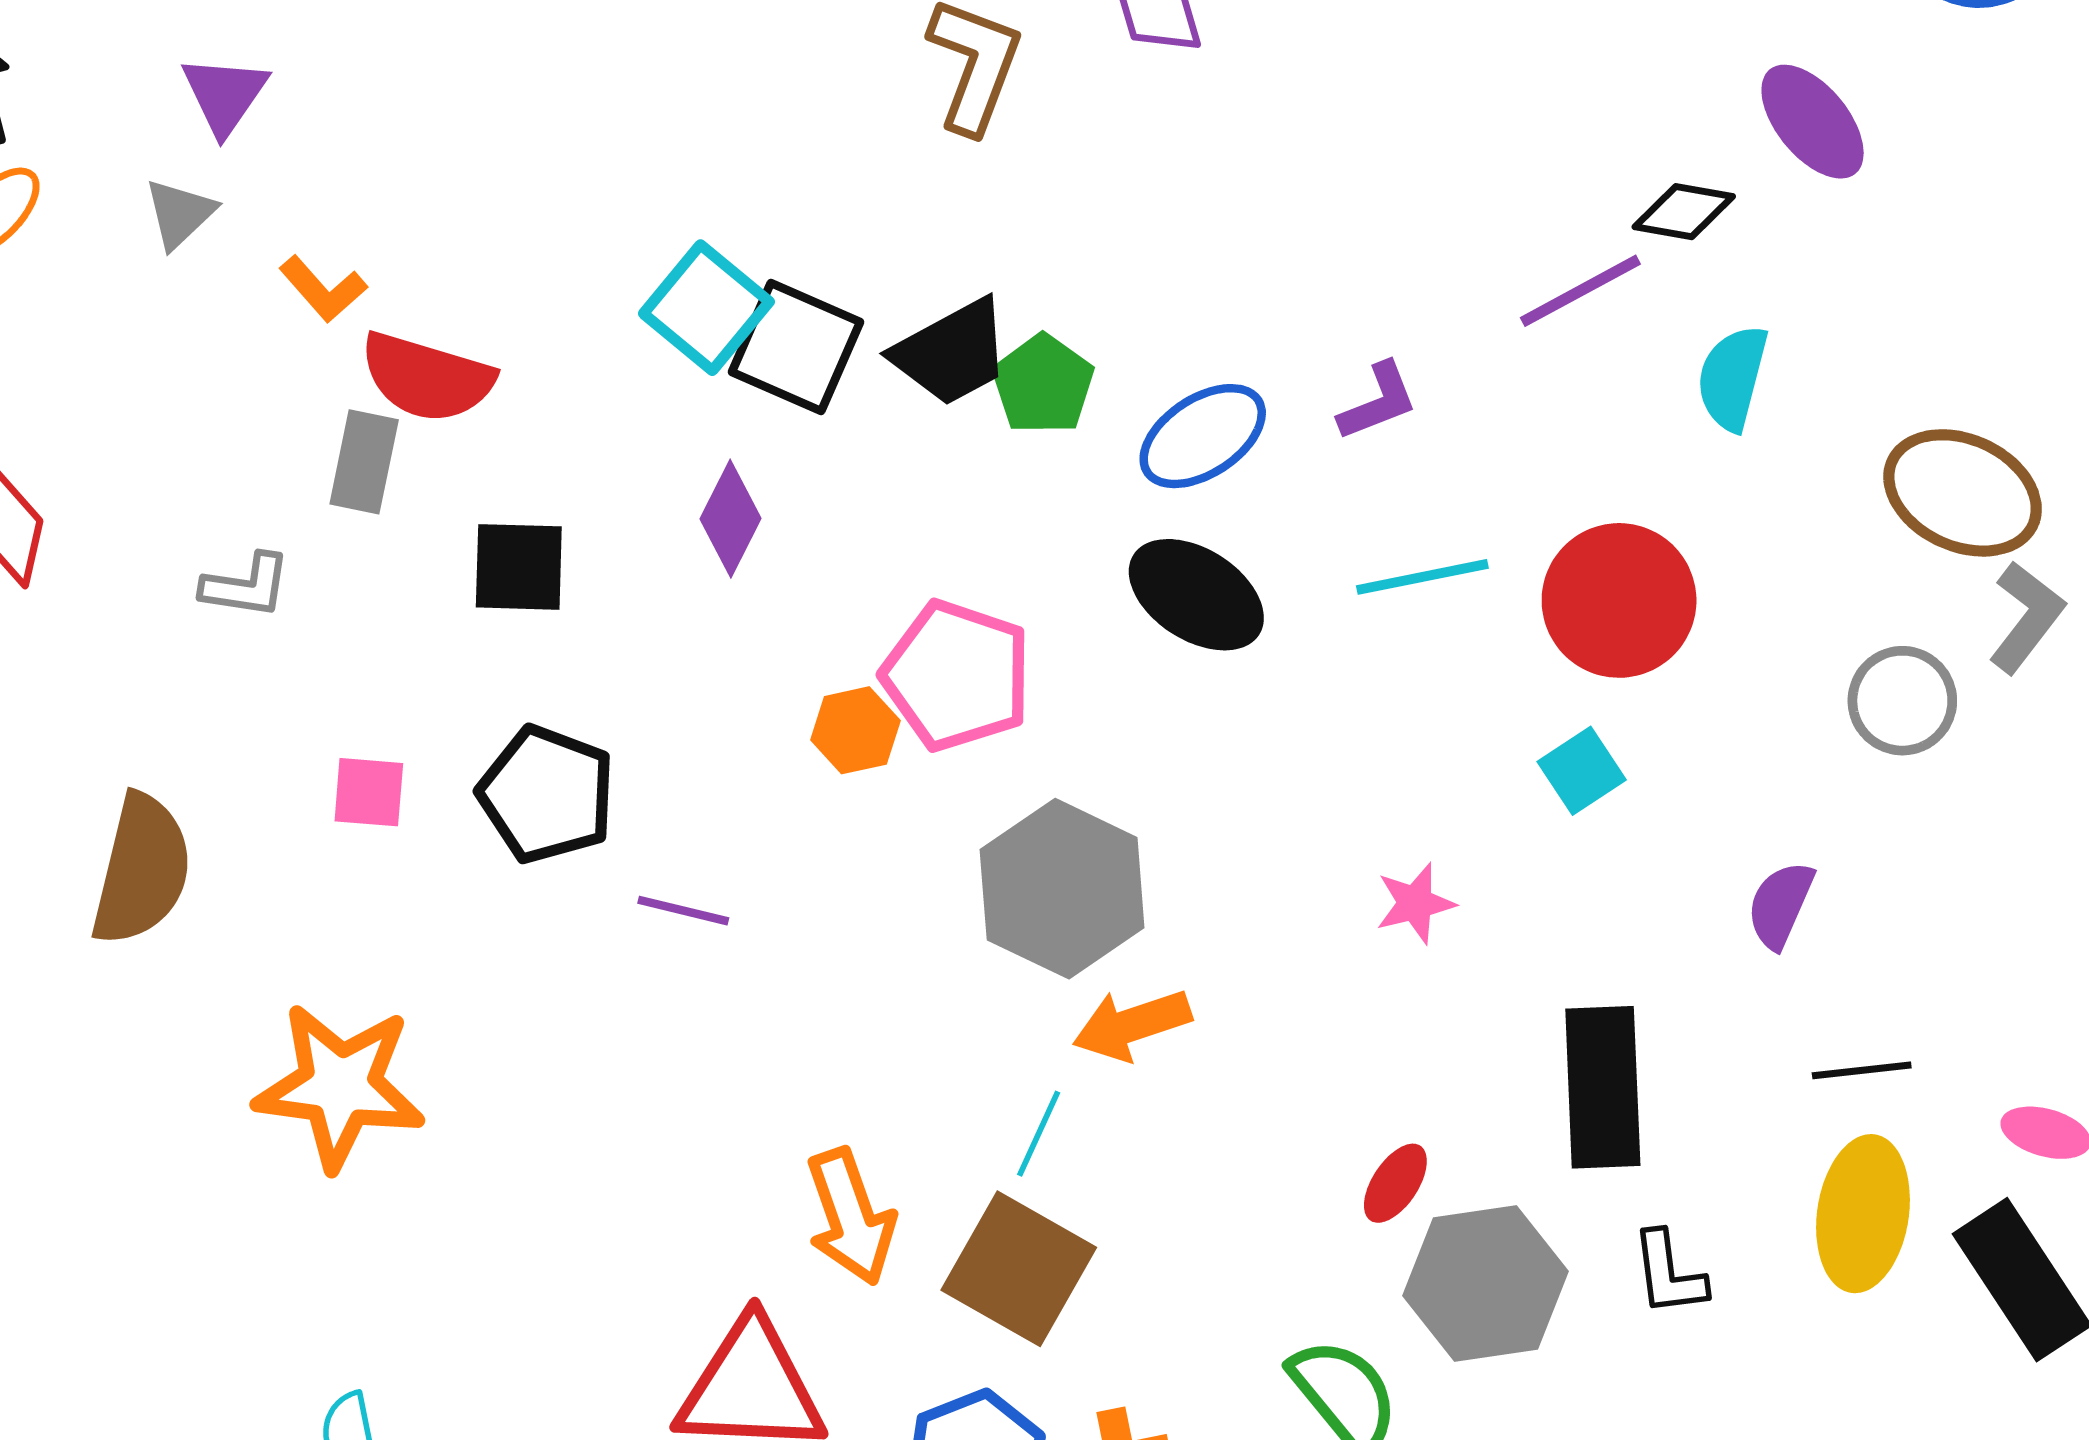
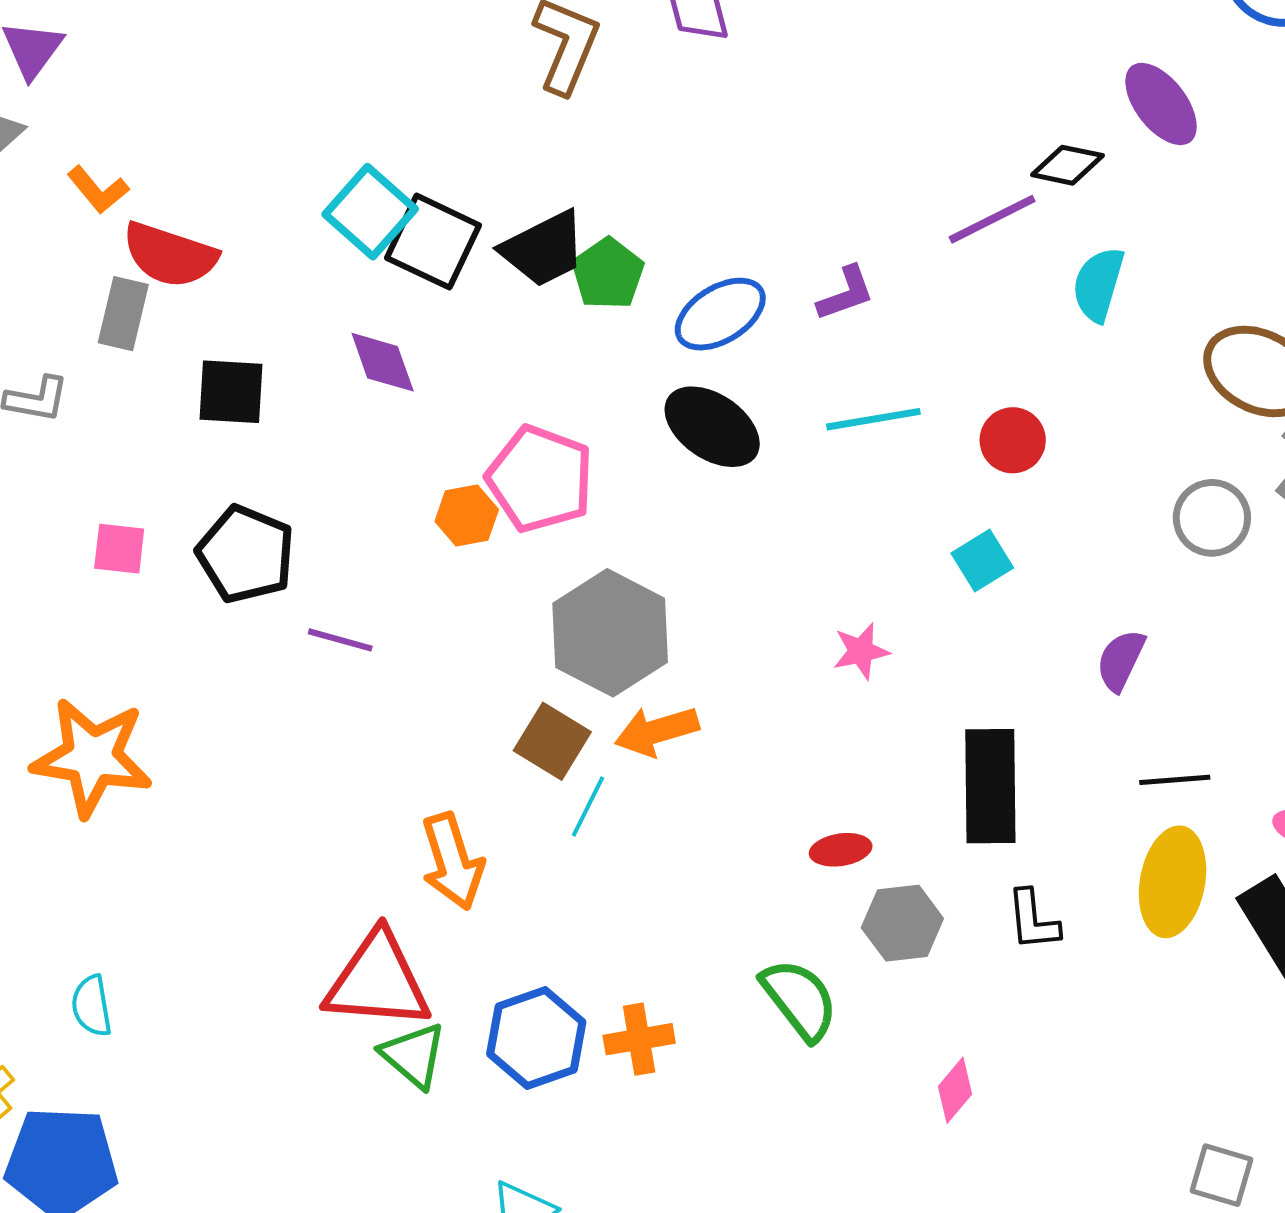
purple diamond: (730, 519) -> (383, 362), turned -48
red circle: (1619, 600) -> (1013, 440), size x0.6
red ellipse: (1395, 1183) -> (841, 850), turned 46
brown square: (1019, 1269) -> (552, 741), moved, size x0.7
gray hexagon: (1486, 1284) -> (902, 923), size x0.7

